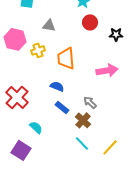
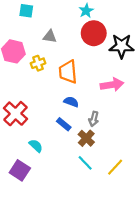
red circle: (90, 22) -> (94, 33), size x1.5
black star: (116, 34) -> (122, 46), size x1.6
blue semicircle: (57, 86) -> (71, 102), moved
gray arrow: (90, 102) -> (94, 119), turned -120

